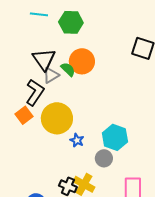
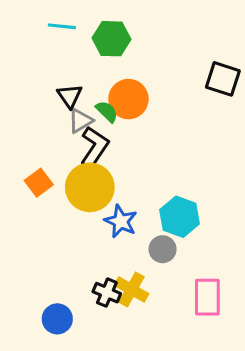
black triangle: (44, 59) -> (70, 96), size x0.7
black L-shape: (35, 92) -> (94, 147), moved
blue star: (77, 140) -> (121, 221), size x1.5

